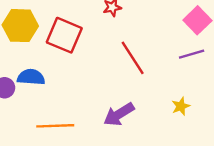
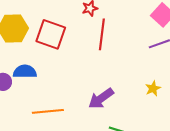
red line: (133, 58) -> (102, 34), moved, turned 44

